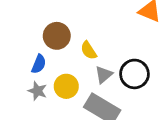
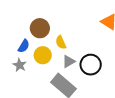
yellow circle: (66, 86) -> (43, 55), moved

